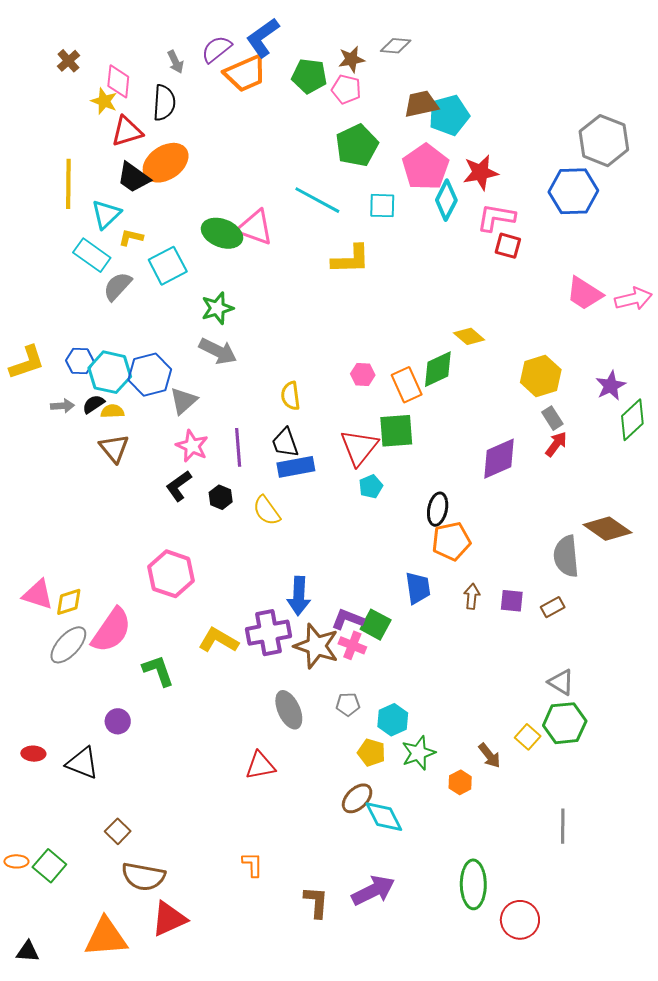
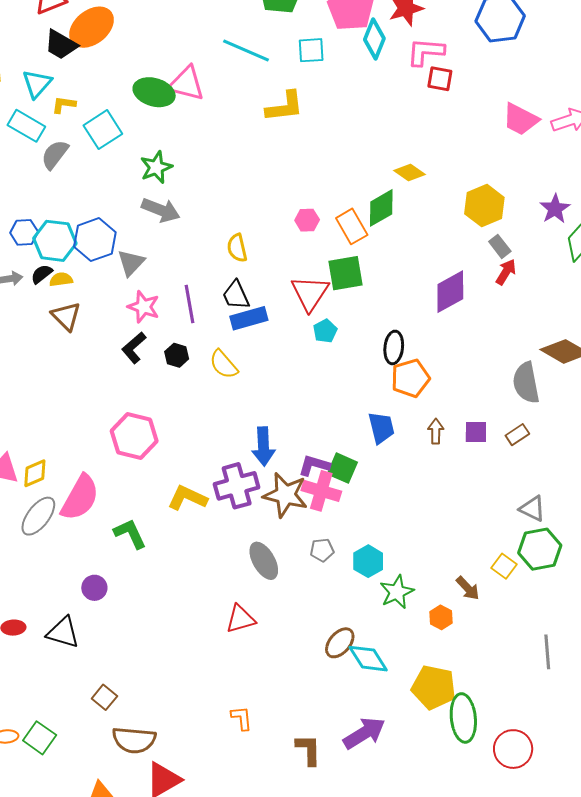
pink cross: (352, 645) -> (321, 491), size x1.4
yellow pentagon: (371, 753) -> (434, 687), moved, size x1.6

